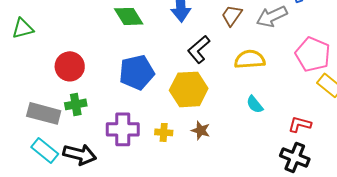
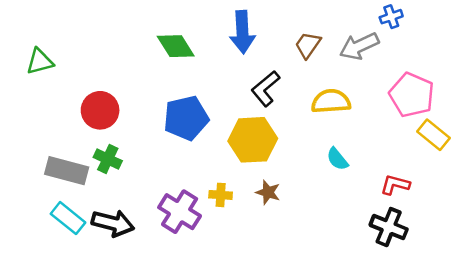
green cross: (76, 104) -> (108, 159), turned 35
purple cross: (123, 129) -> (180, 212), moved, turned 32

